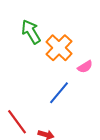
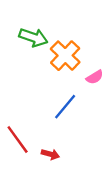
green arrow: (31, 32) -> (33, 37), turned 140

